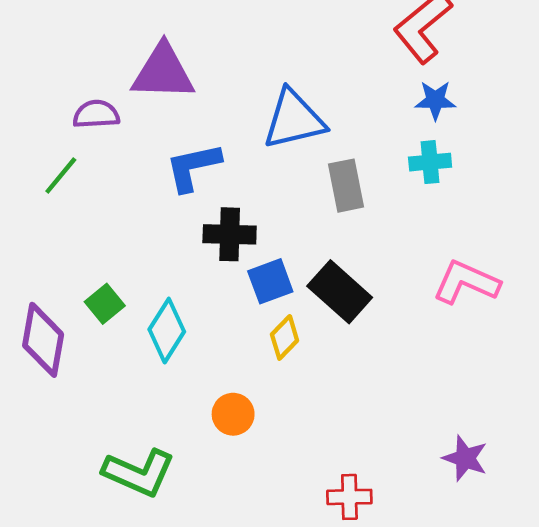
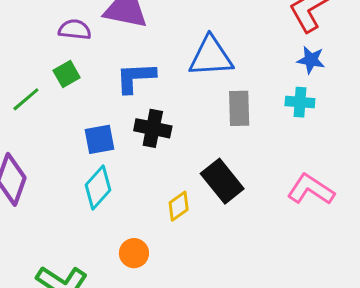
green line: (61, 176) -> (26, 99), moved
blue square: (270, 281) -> (100, 139), moved
green square: (105, 304) -> (67, 74), moved

